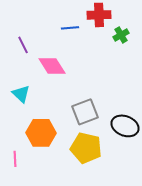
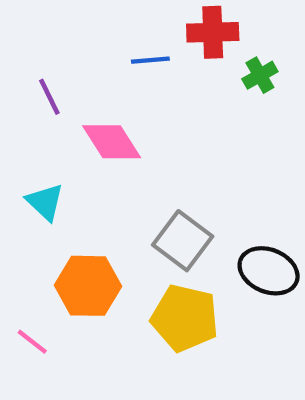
gray square: (85, 112) -> (183, 241), turned -32
pink line: (15, 159) -> (32, 342), turned -49

